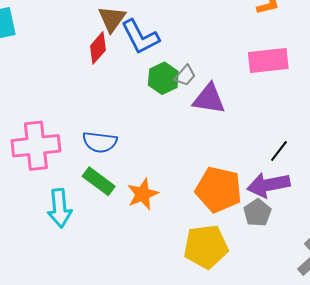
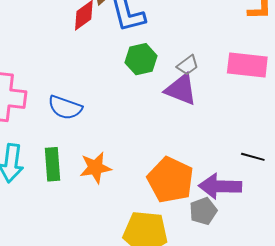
gray trapezoid: (185, 76) -> (188, 65), moved
black line: (279, 151) -> (253, 157), moved, turned 55
green rectangle: (99, 181) -> (53, 164), moved, turned 36

